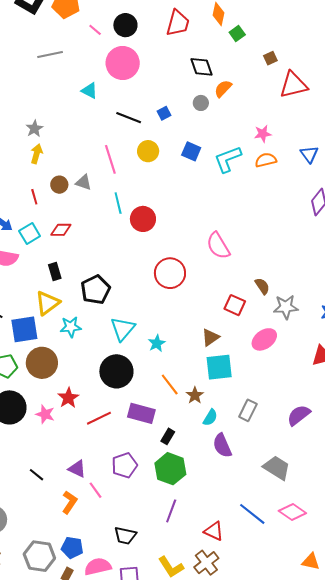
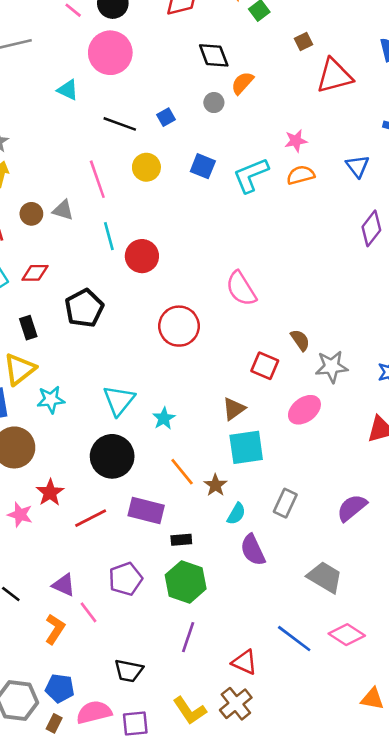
black pentagon: (96, 290) -> (84, 308), moved
black rectangle: (168, 436) -> (181, 540), turned 56

